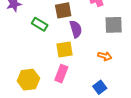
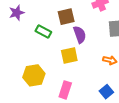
pink rectangle: (61, 74) -> (65, 90), moved
yellow hexagon: (28, 80) -> (34, 75), moved

